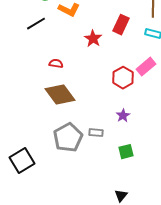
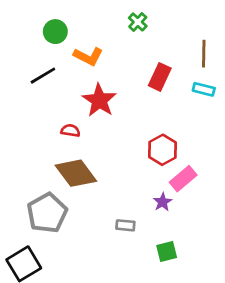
red star: (93, 39) -> (99, 100), moved, size x1.4
pink rectangle: (146, 67) -> (183, 179), moved
gray pentagon: (68, 138) -> (47, 213), moved

